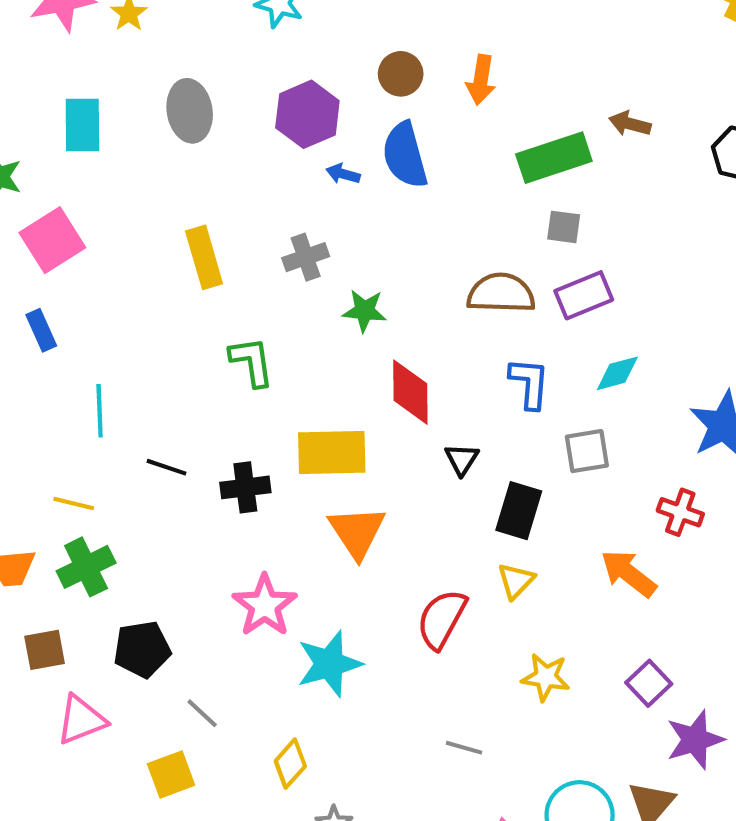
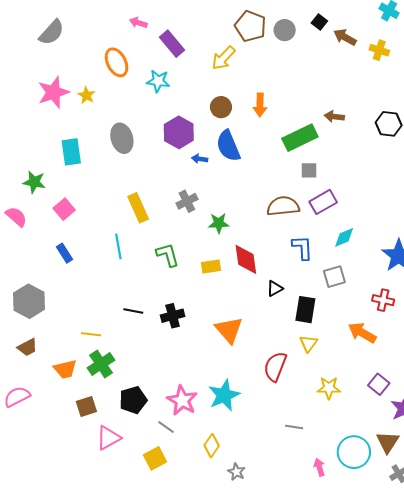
pink square: (52, 240) -> (64, 209), size x0.7
cyan line: (100, 411) -> (118, 246), moved
yellow rectangle: (332, 453) -> (211, 267), moved, size x0.6
black triangle: (462, 459) -> (275, 289), turned 36
pink star: (265, 606) -> (182, 400), moved

